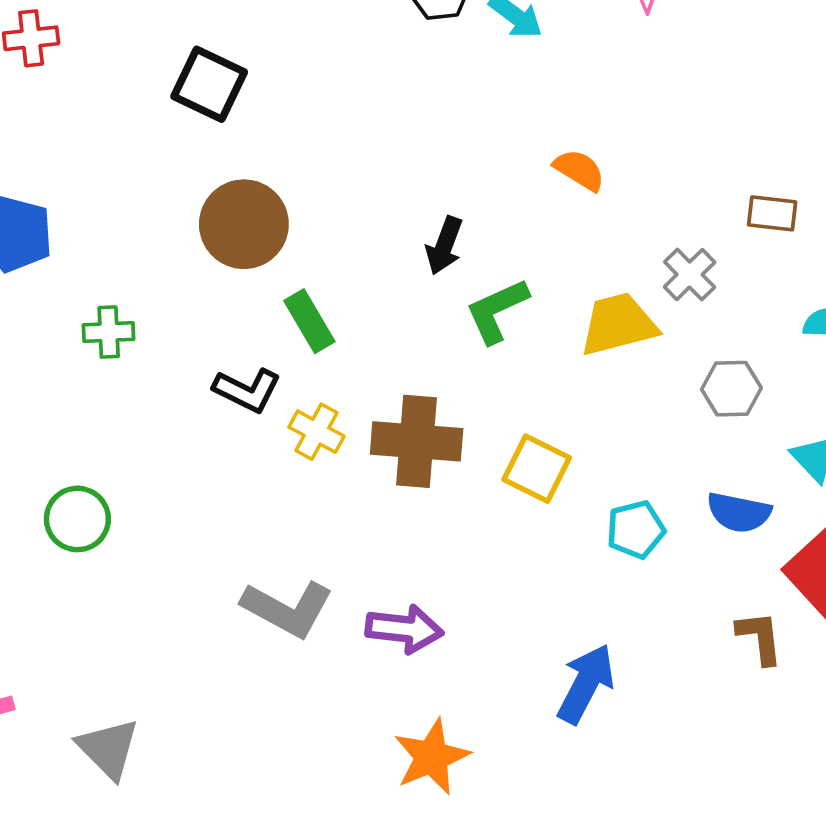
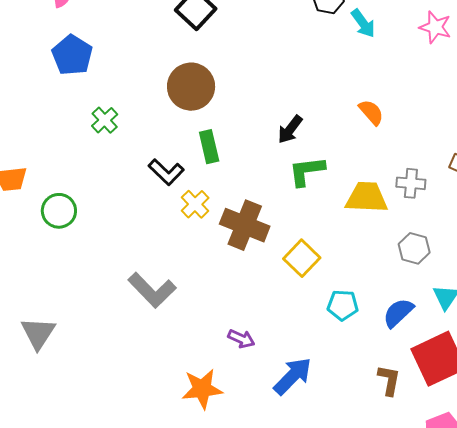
gray cross: (690, 275) -> (411, 183), turned 32
green cross: (109, 332) -> (105, 120), turned 32
blue semicircle: (739, 512) -> (398, 313), turned 108
purple arrow: (404, 629) -> (241, 339), moved, size x0.7

